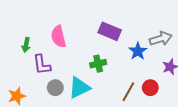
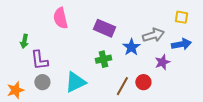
pink semicircle: (58, 37) -> (60, 18), moved
green cross: (98, 64) -> (103, 59), moved
gray circle: (55, 88) -> (42, 82), moved

